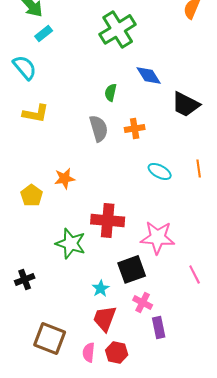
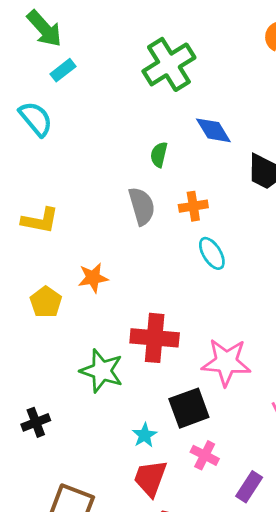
yellow L-shape: (36, 113) -> (40, 220), moved
cyan ellipse: (160, 171) -> (212, 253), moved, turned 30
purple rectangle: (159, 327) -> (249, 487), moved, turned 45

